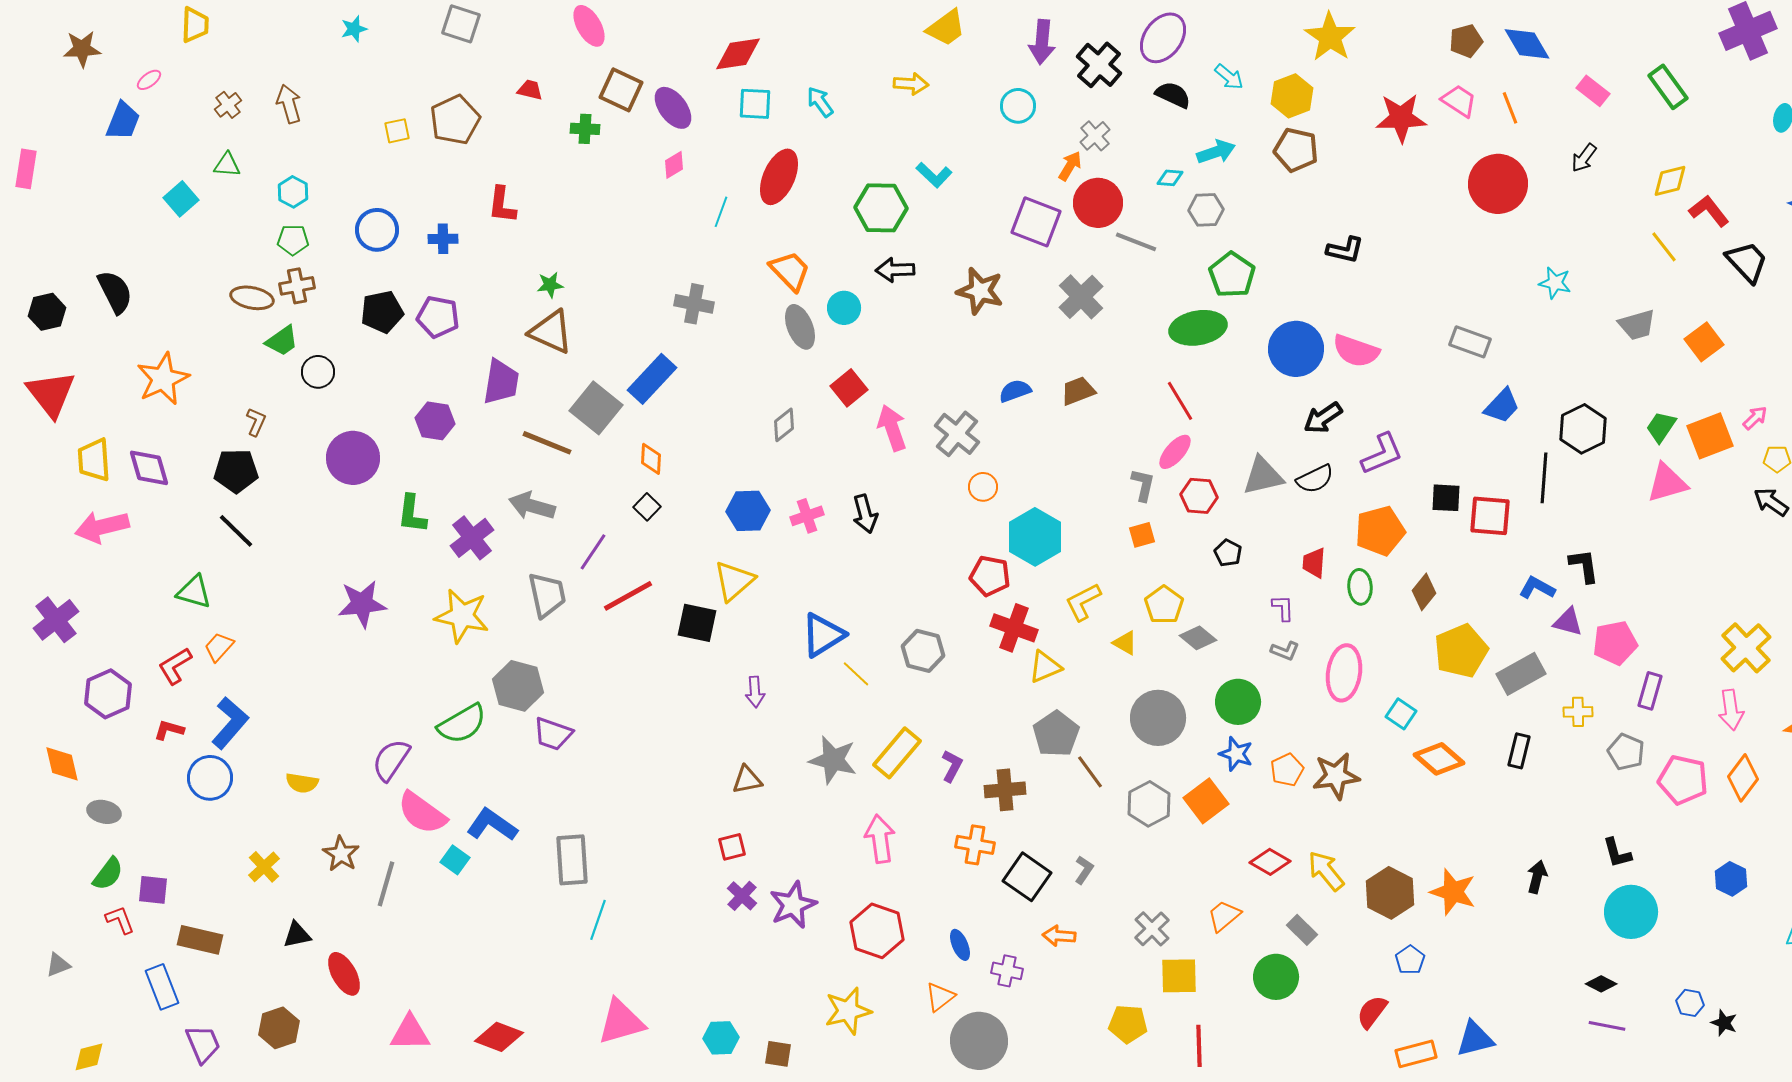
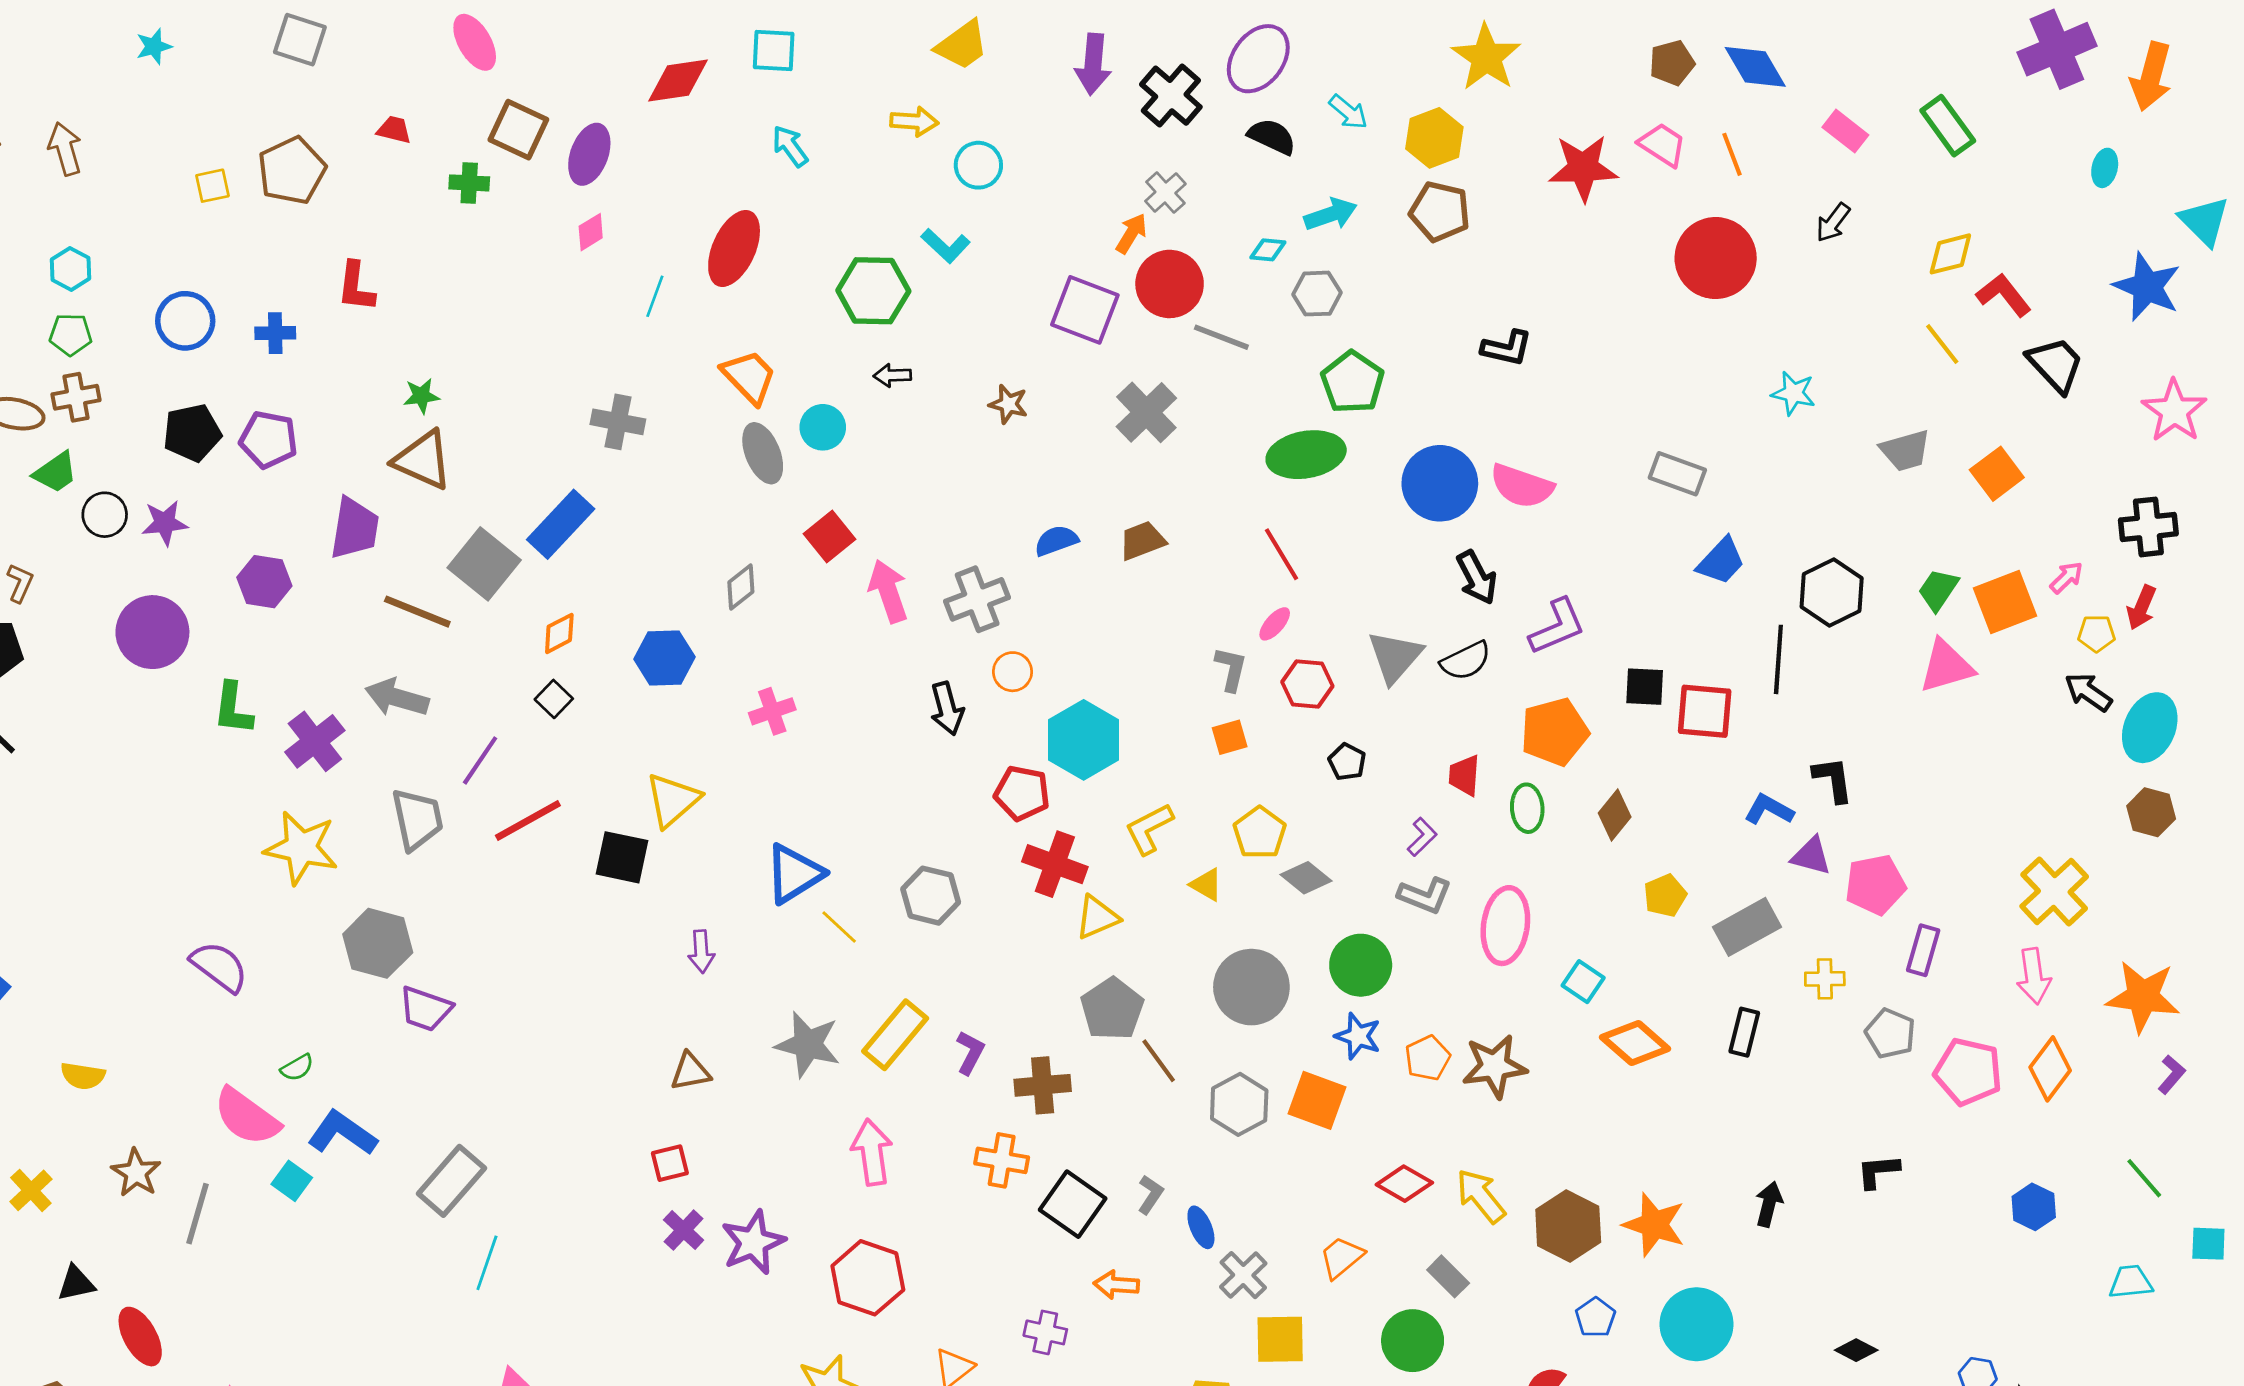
cyan square: (755, 104) -> (774, 51), moved
cyan circle: (1018, 106) -> (978, 165), moved
purple ellipse: (673, 108) -> (589, 154), turned 57
black arrow: (895, 270) -> (892, 375), size x0.7
brown star: (980, 291) -> (1008, 404), size x0.6
black arrow: (1323, 418) -> (1477, 577), turned -84
gray cross: (957, 434) -> (977, 599), turned 30
pink ellipse: (1175, 452) -> (1275, 624), size x0.7
orange diamond: (651, 459) -> (559, 633), turned 60
gray triangle: (1263, 476) -> (1395, 657), turned -36
blue hexagon: (748, 511) -> (664, 658), moved
black arrow: (865, 514) -> (947, 709), moved
purple star: (362, 604) -> (165, 523), moved, size x0.7
purple L-shape: (1283, 608) -> (1422, 837), turned 48
gray L-shape: (1285, 651) -> (1425, 896), size x1.4
yellow pentagon: (1461, 651) -> (1665, 896), size x0.6
green semicircle: (462, 724) -> (297, 1068), moved, size x0.5
purple semicircle: (391, 760) -> (219, 967), moved, turned 93
orange square: (1206, 801) -> (1317, 1100), turned -33
black L-shape: (1617, 853) -> (1878, 1171), turned 100
gray rectangle: (572, 860) -> (451, 1181), turned 45
cyan circle: (1631, 912) -> (1696, 1324), moved
blue ellipse: (960, 945) -> (1201, 1227), moved

